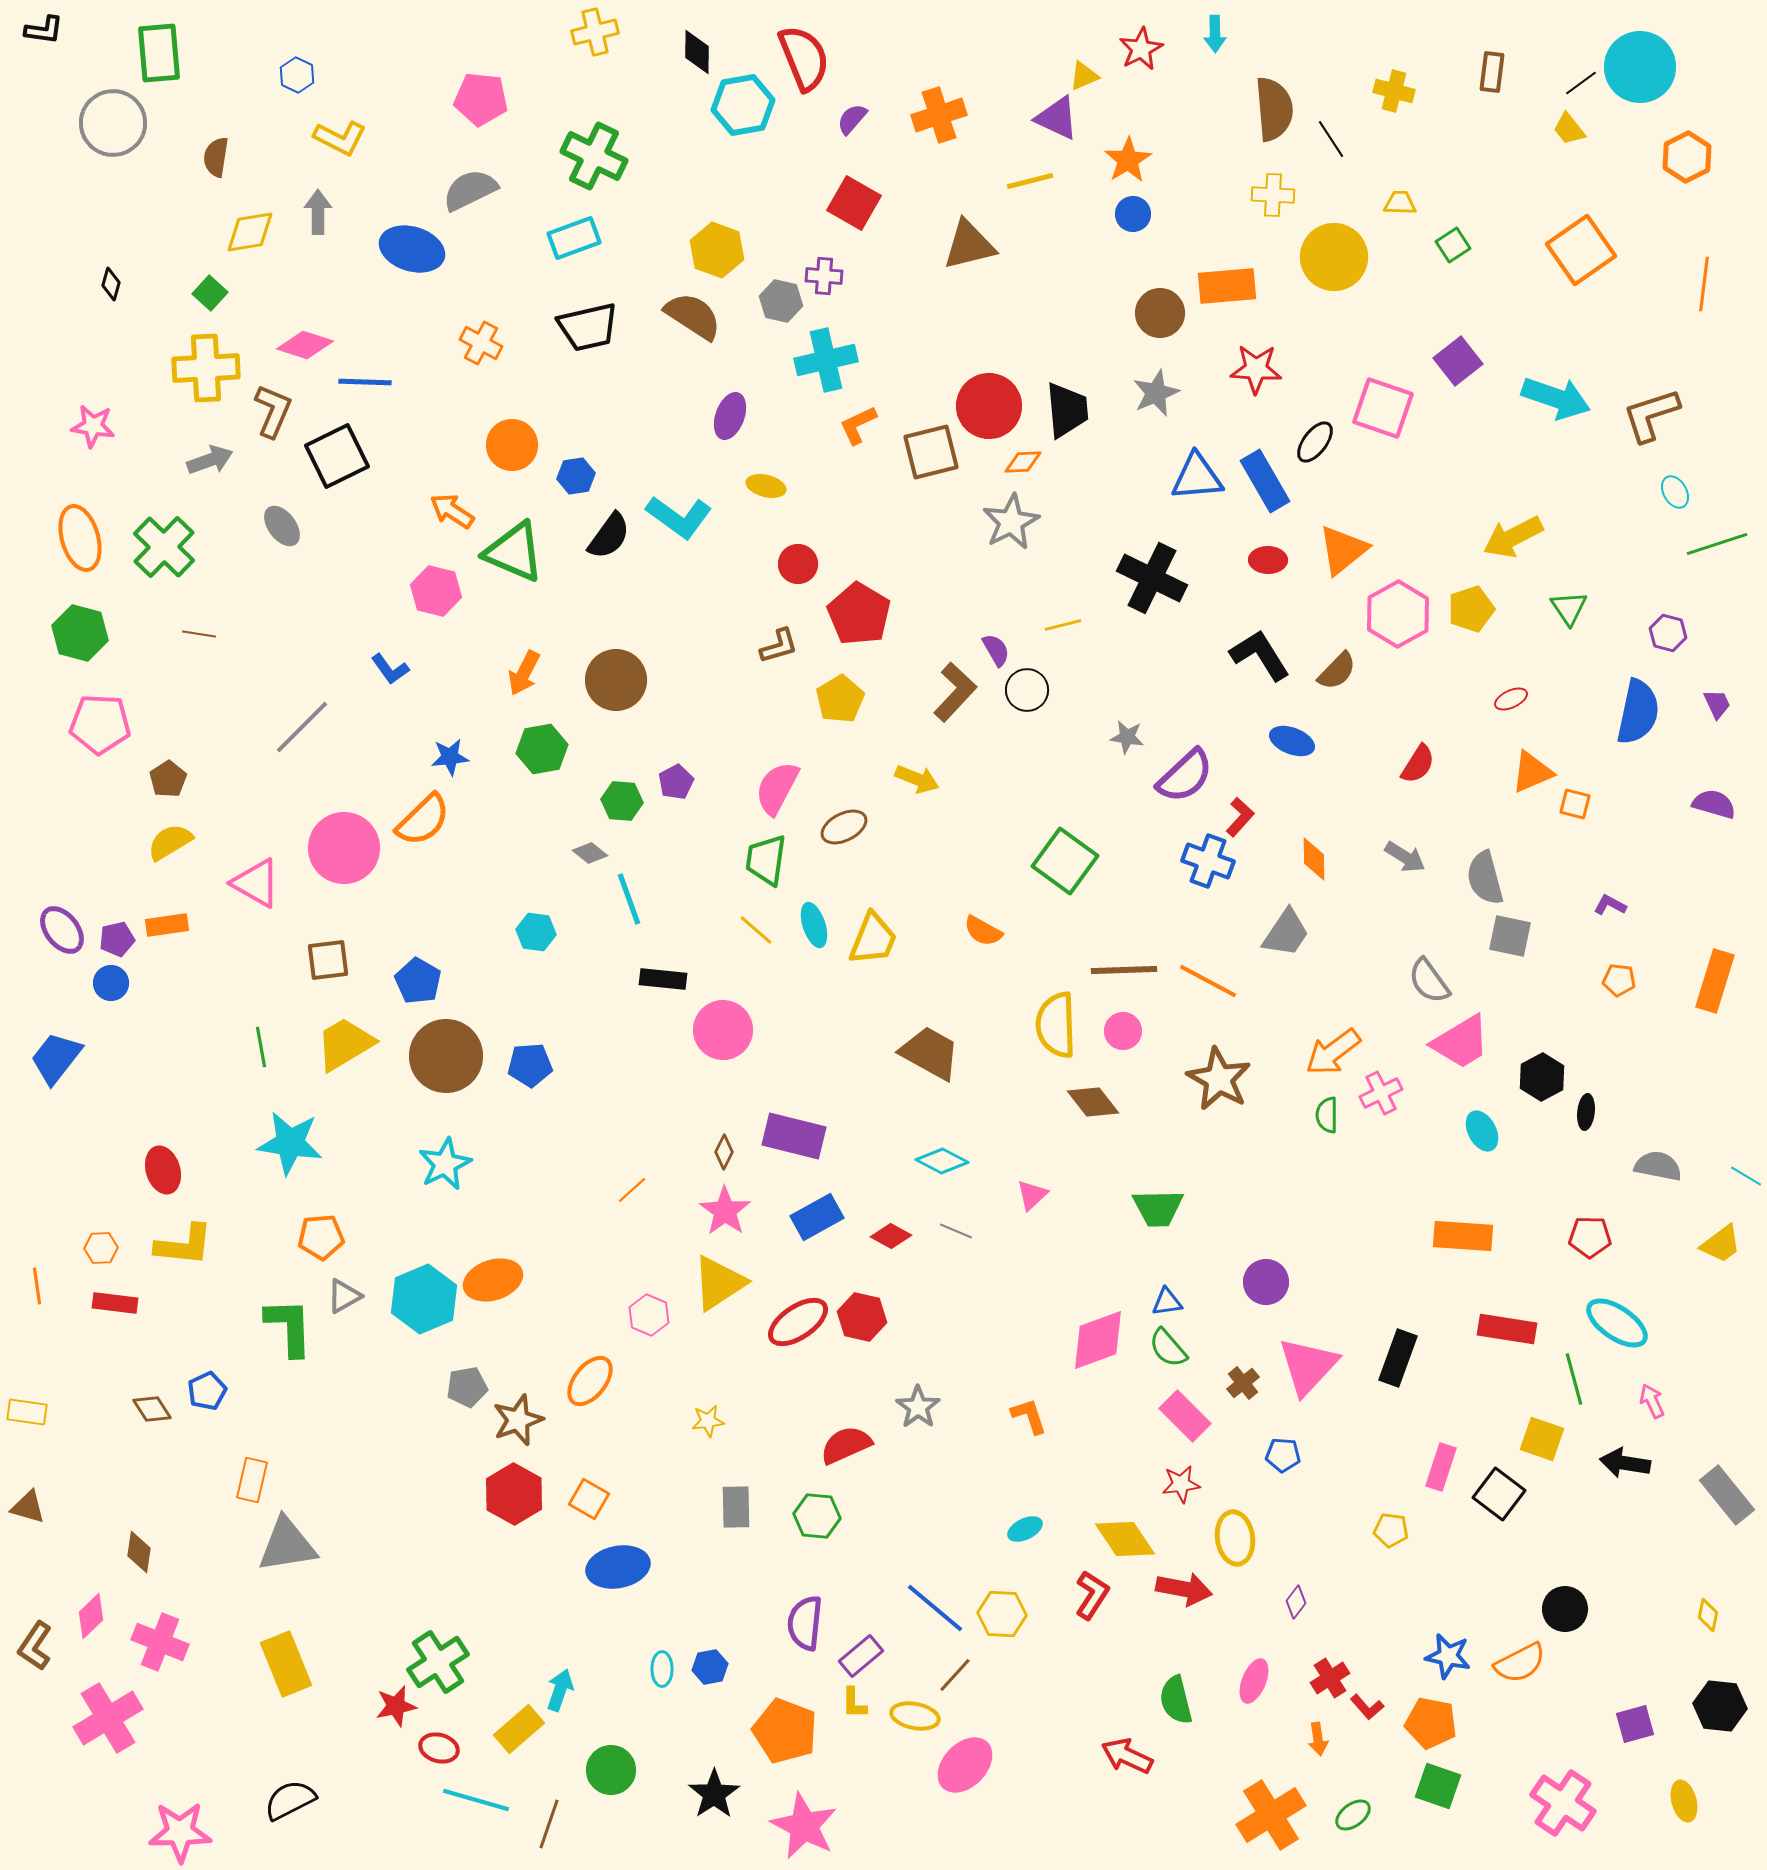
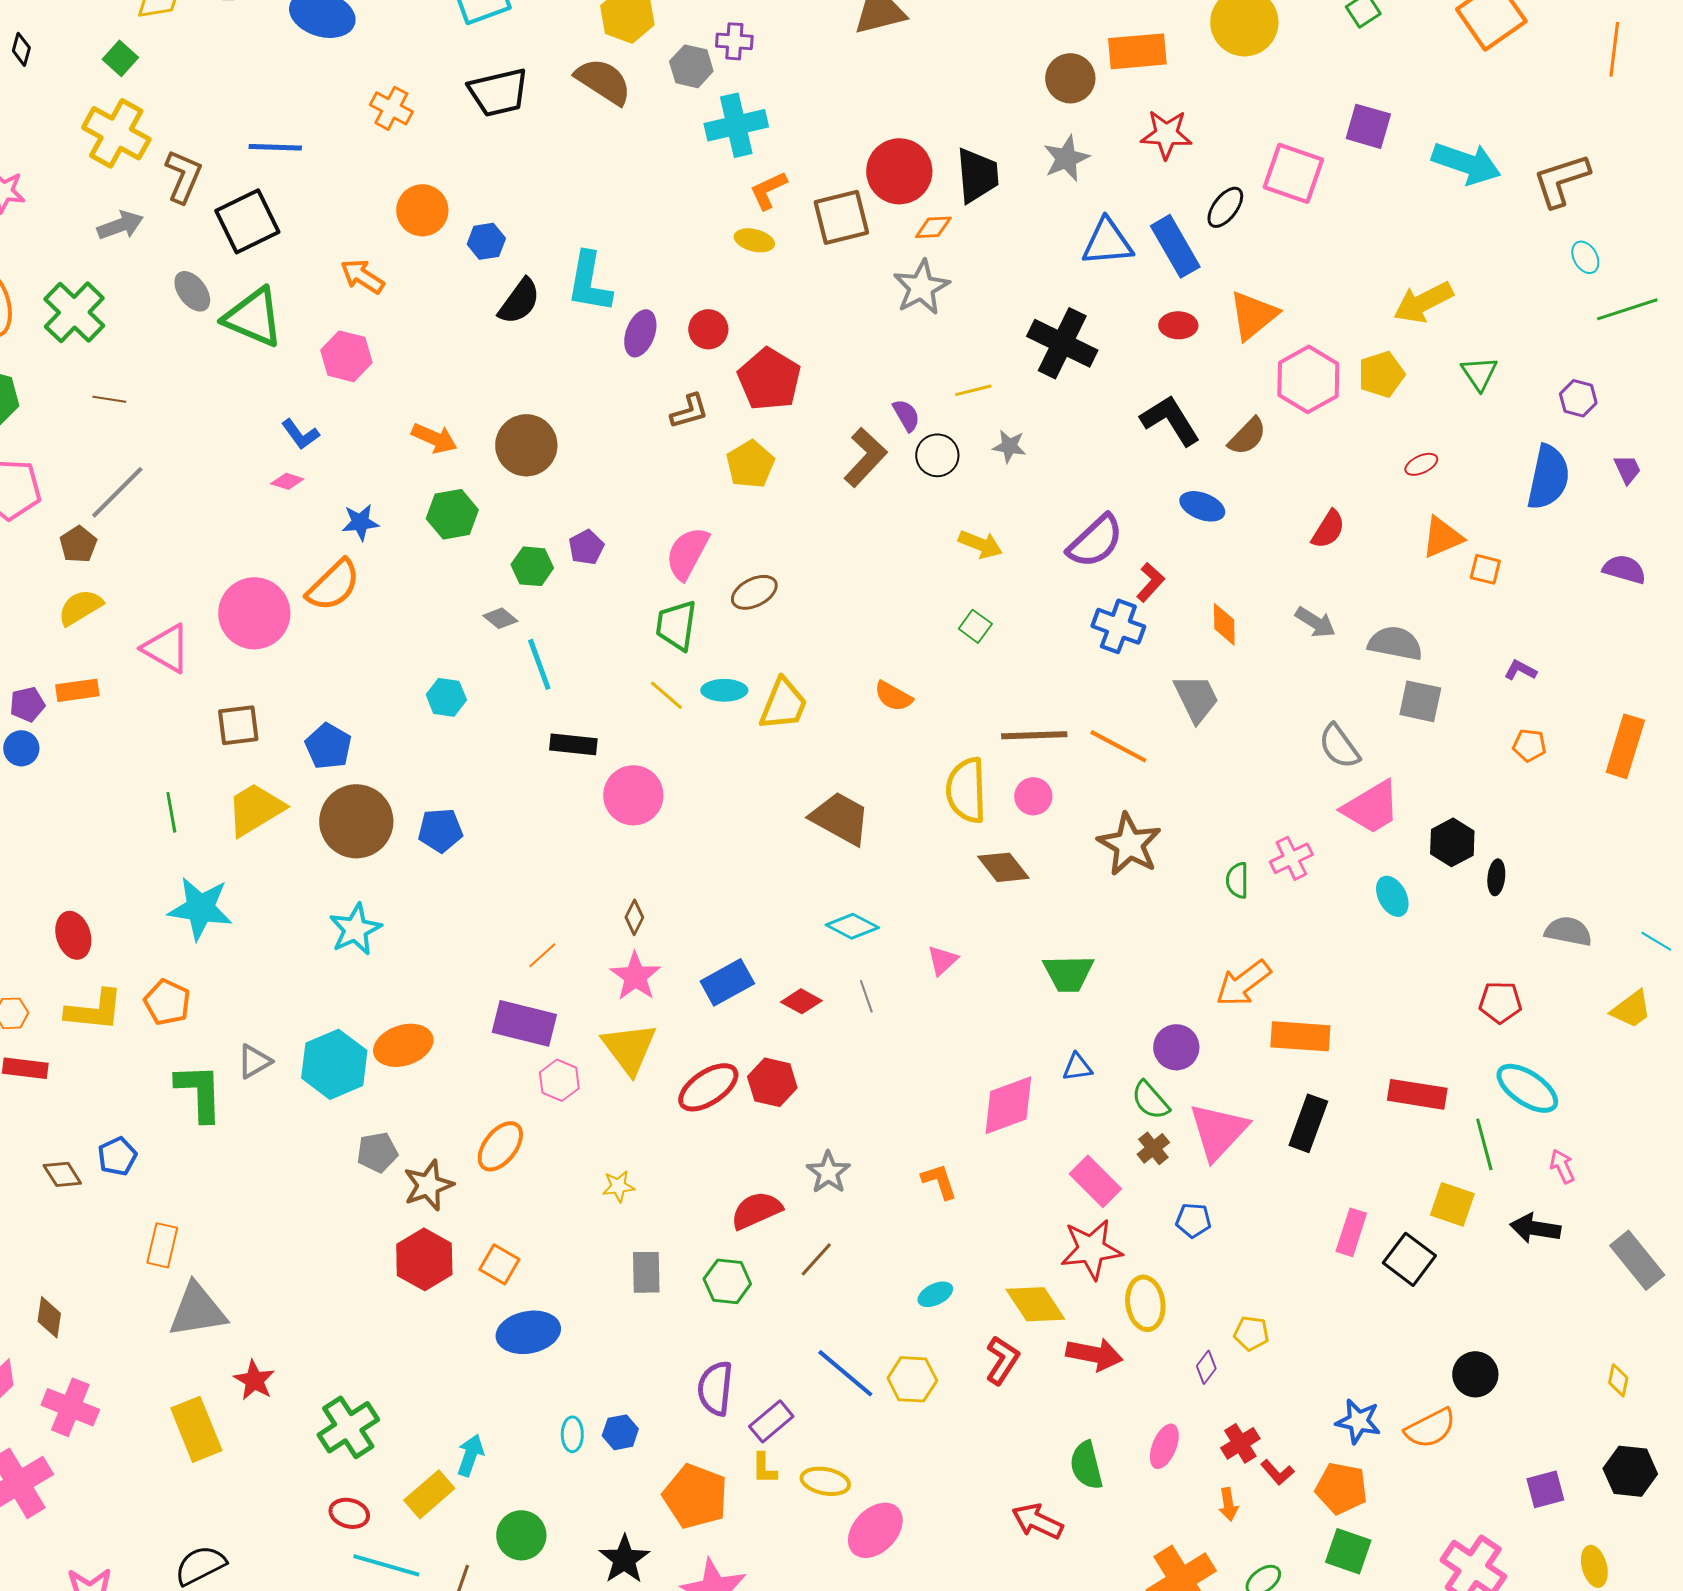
pink diamond: (305, 345) -> (287, 481), moved, size x0.6
purple square: (1458, 361) -> (1368, 126), turned -36
yellow cross: (206, 368) -> (116, 133), turned 32
purple ellipse: (730, 416) -> (640, 333), moved
yellow ellipse: (766, 486) -> (754, 240), moved
cyan L-shape: (679, 517) -> (589, 282), turned 64
green triangle: (514, 552) -> (253, 317), moved
orange arrow: (524, 673) -> (434, 438), turned -93
gray line: (302, 727) -> (117, 492), moved
gray star: (1127, 737) -> (1009, 446), moved
yellow arrow: (917, 779) -> (980, 544), moved
green square: (1065, 861) -> (975, 626), size x0.5
gray semicircle: (1485, 878) -> (1395, 643), turned 116
cyan ellipse: (814, 925) -> (724, 690), turned -72
gray trapezoid: (1286, 933) -> (1196, 698), turned -60
orange arrow: (1333, 1052) -> (1243, 983), moved
purple rectangle: (794, 1136) -> (524, 1023), moved
gray line: (956, 1231) -> (866, 996), turned 48
orange rectangle: (1463, 1236) -> (1300, 1036), moved
orange pentagon: (321, 1237) -> (167, 1002), moved, turned 30
yellow triangle: (719, 1283) -> (629, 1048), turned -34
green semicircle: (1168, 1348) -> (1150, 1100), moved
red star: (1181, 1484) -> (1091, 1249), size x1.6
yellow pentagon: (1391, 1530) -> (1251, 1333), moved
brown line: (955, 1675) -> (816, 1259), moved
red star: (396, 1706) -> (254, 1380), moved, turned -30

